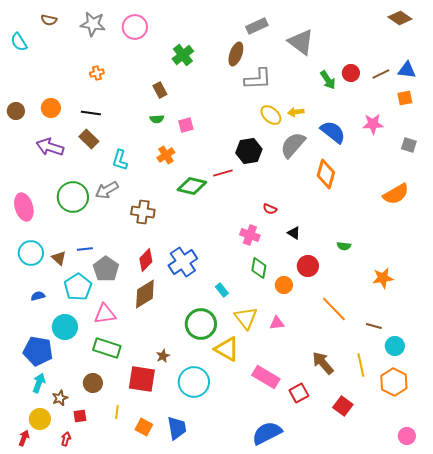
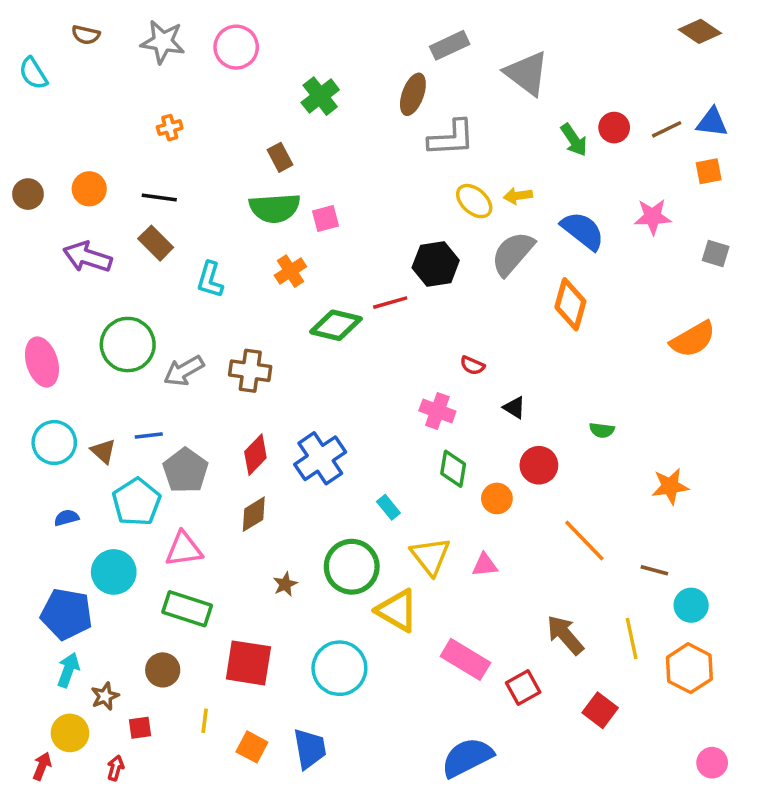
green semicircle: (157, 119) -> (275, 208), size x2.0
gray arrow: (107, 190) -> (184, 371), moved
brown diamond: (145, 294) -> (254, 514), size x0.7
brown star: (163, 356) -> (285, 584), moved

